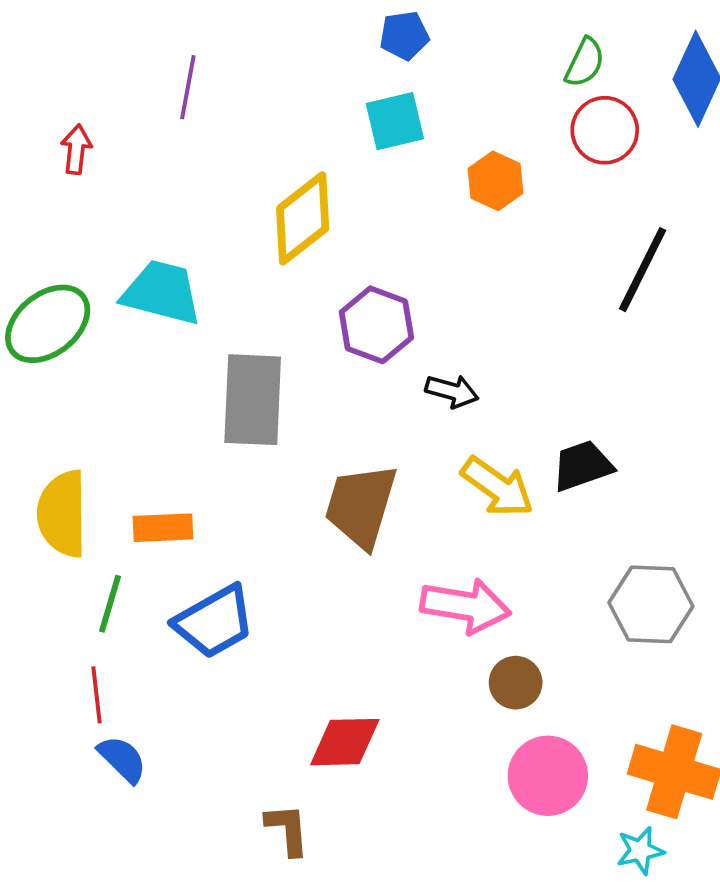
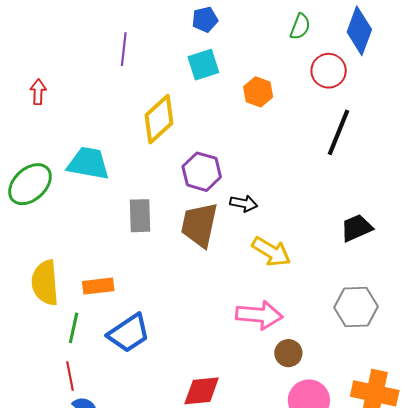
purple line: (188, 87) -> (124, 49), moved
red circle: (605, 130) -> (329, 71), moved
gray rectangle: (253, 400) -> (140, 216), size x0.7
black trapezoid: (582, 466) -> (357, 228), moved
brown trapezoid: (361, 506) -> (199, 225), moved

